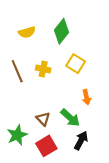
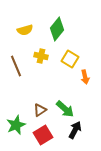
yellow cross: (43, 69) -> (41, 56), moved
orange arrow: (86, 97) -> (85, 77), moved
brown triangle: (43, 119) -> (40, 110), turned 40

